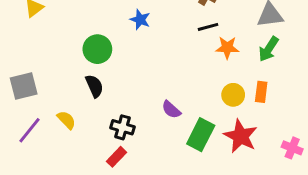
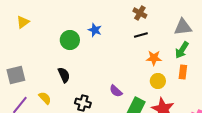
orange star: (227, 48) -> (154, 58), moved
green circle: (97, 49) -> (70, 40), moved
orange rectangle: (261, 92) -> (183, 72), moved

